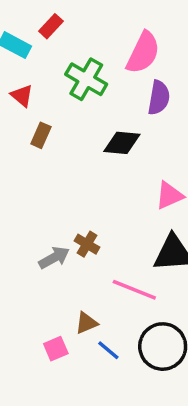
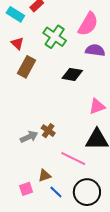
purple semicircle: (159, 98) -> (95, 50), turned -96
brown rectangle: (41, 135) -> (27, 67), size x1.5

